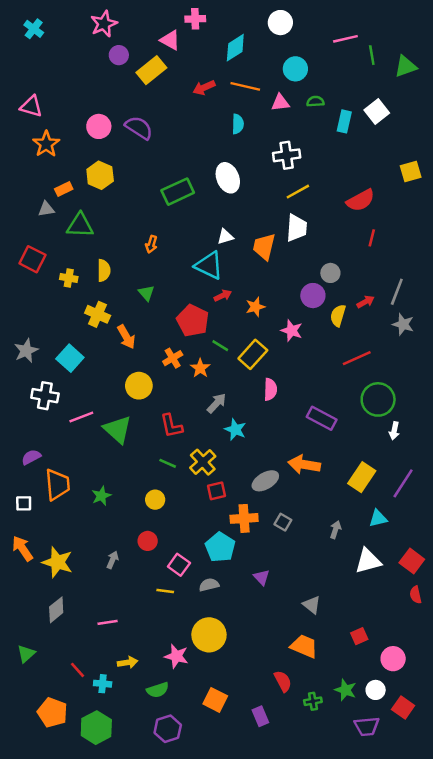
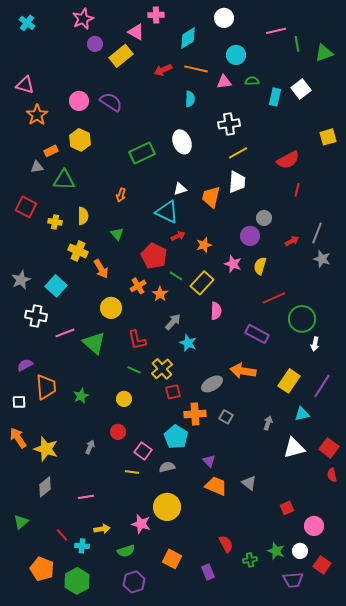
yellow semicircle: (338, 316) -> (260, 266), moved
red line: (357, 358) -> (274, 298), moved
orange trapezoid: (304, 646) -> (216, 486), moved

